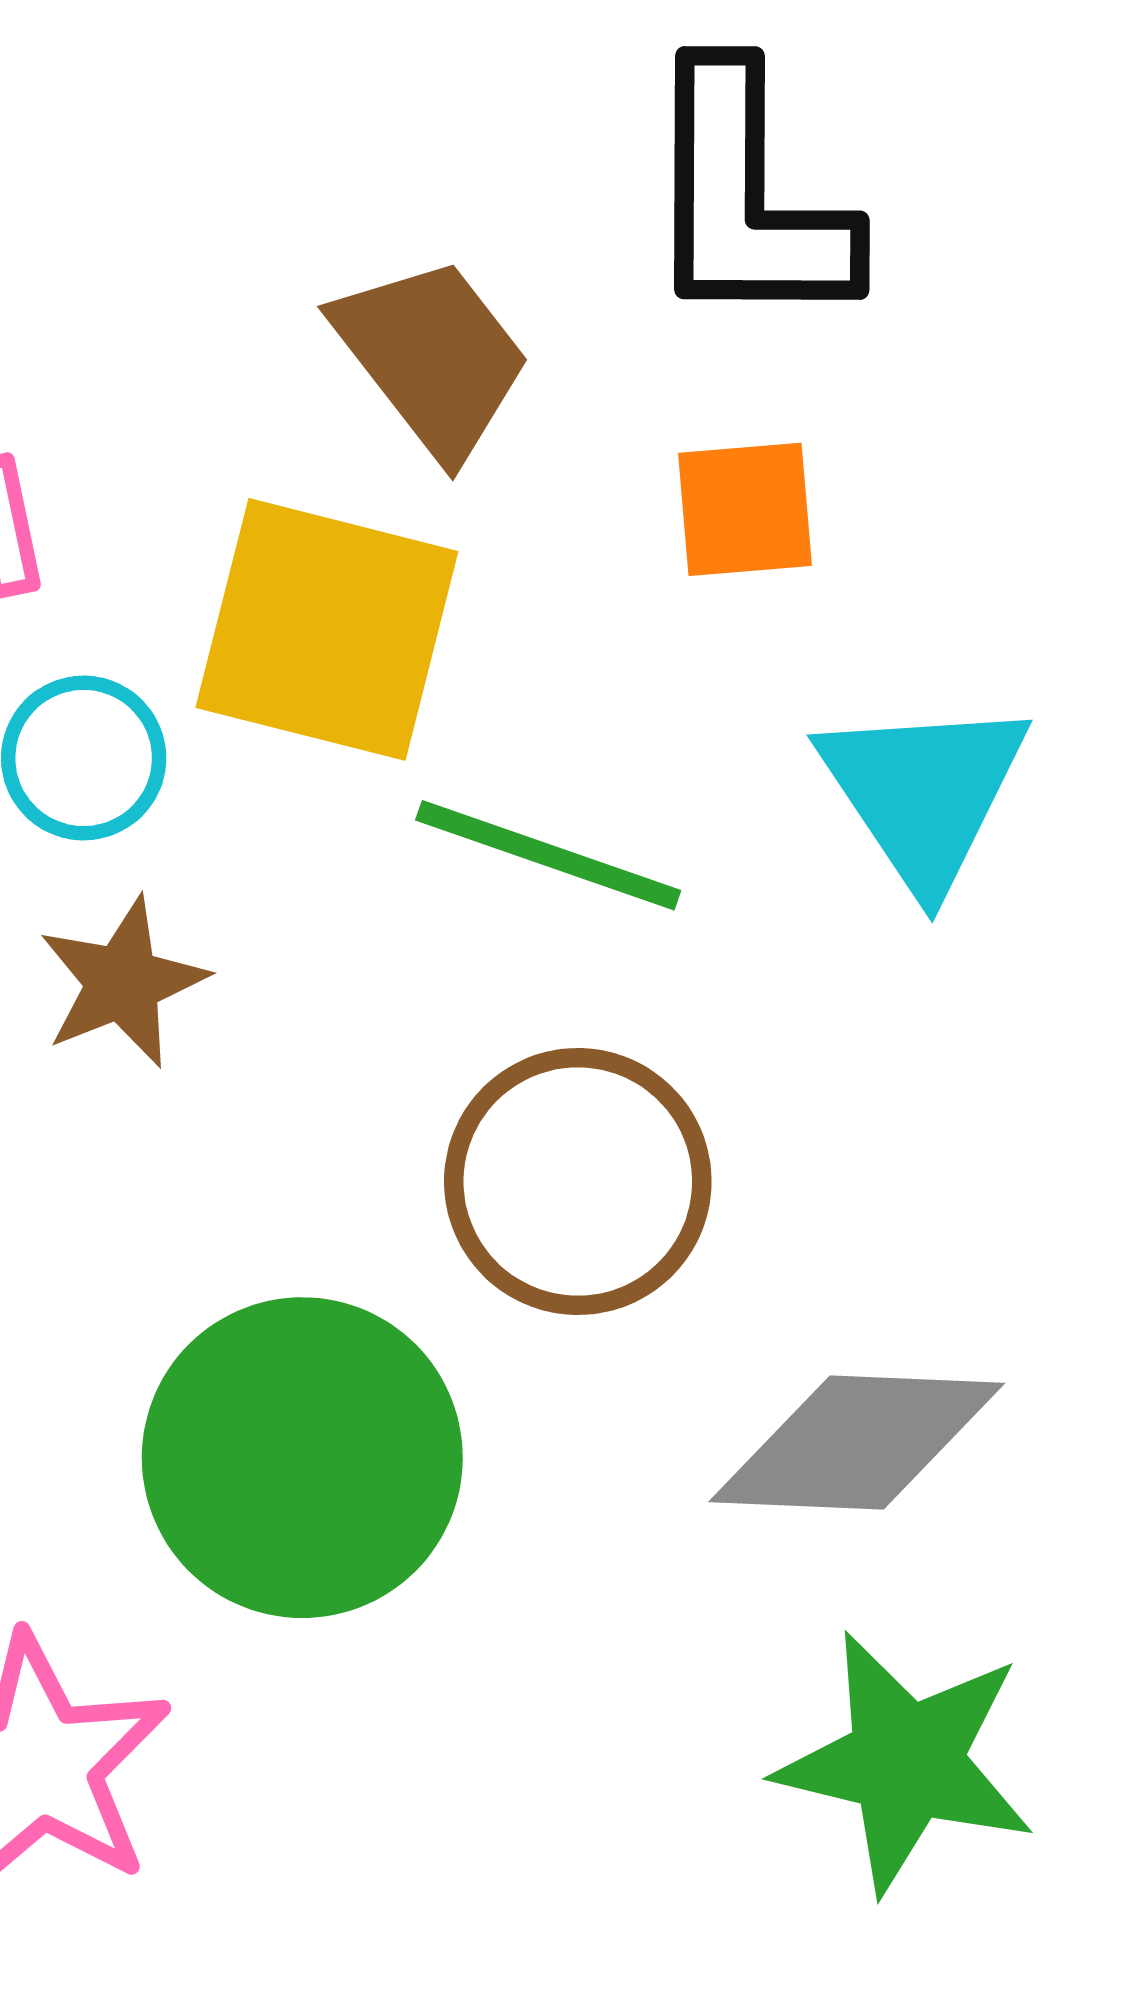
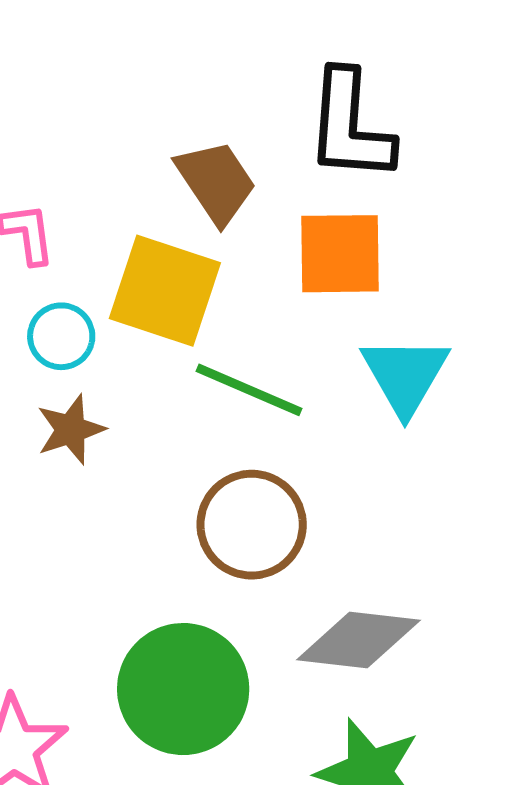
orange square: (745, 509) -> (340, 254), size x1.5
green circle: (302, 1458) -> (183, 689), moved

